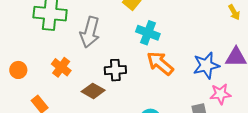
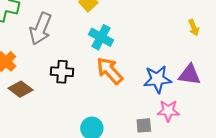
brown diamond: (93, 91) -> (20, 89), moved

